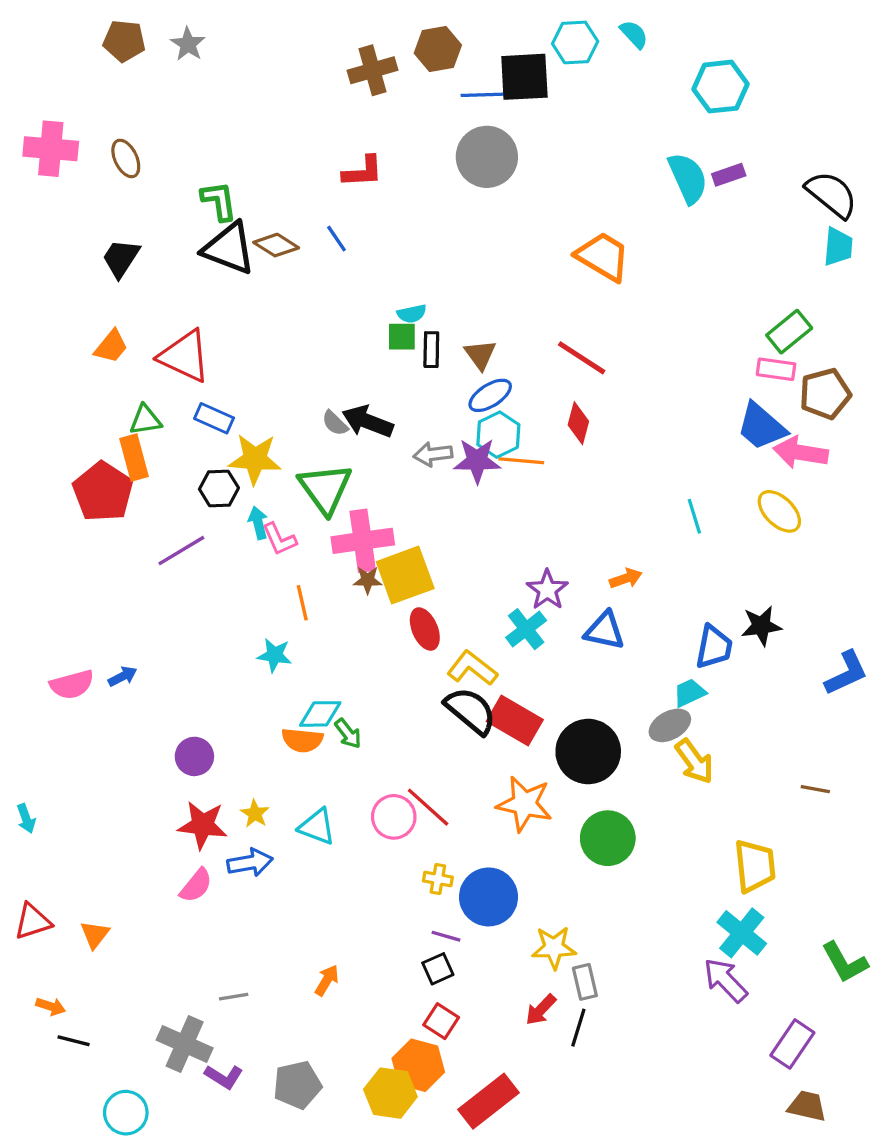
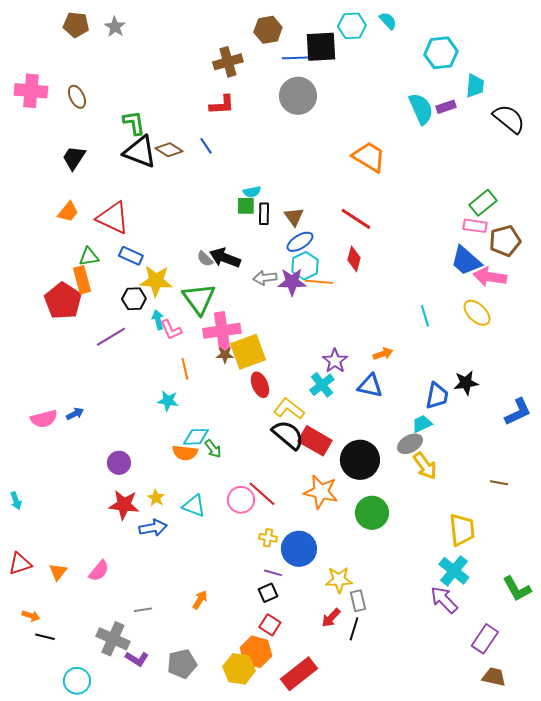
brown cross: (373, 70) -> (228, 62), moved
cyan trapezoid: (838, 247) -> (475, 86), moved
pink semicircle: (196, 886) -> (99, 571), moved

